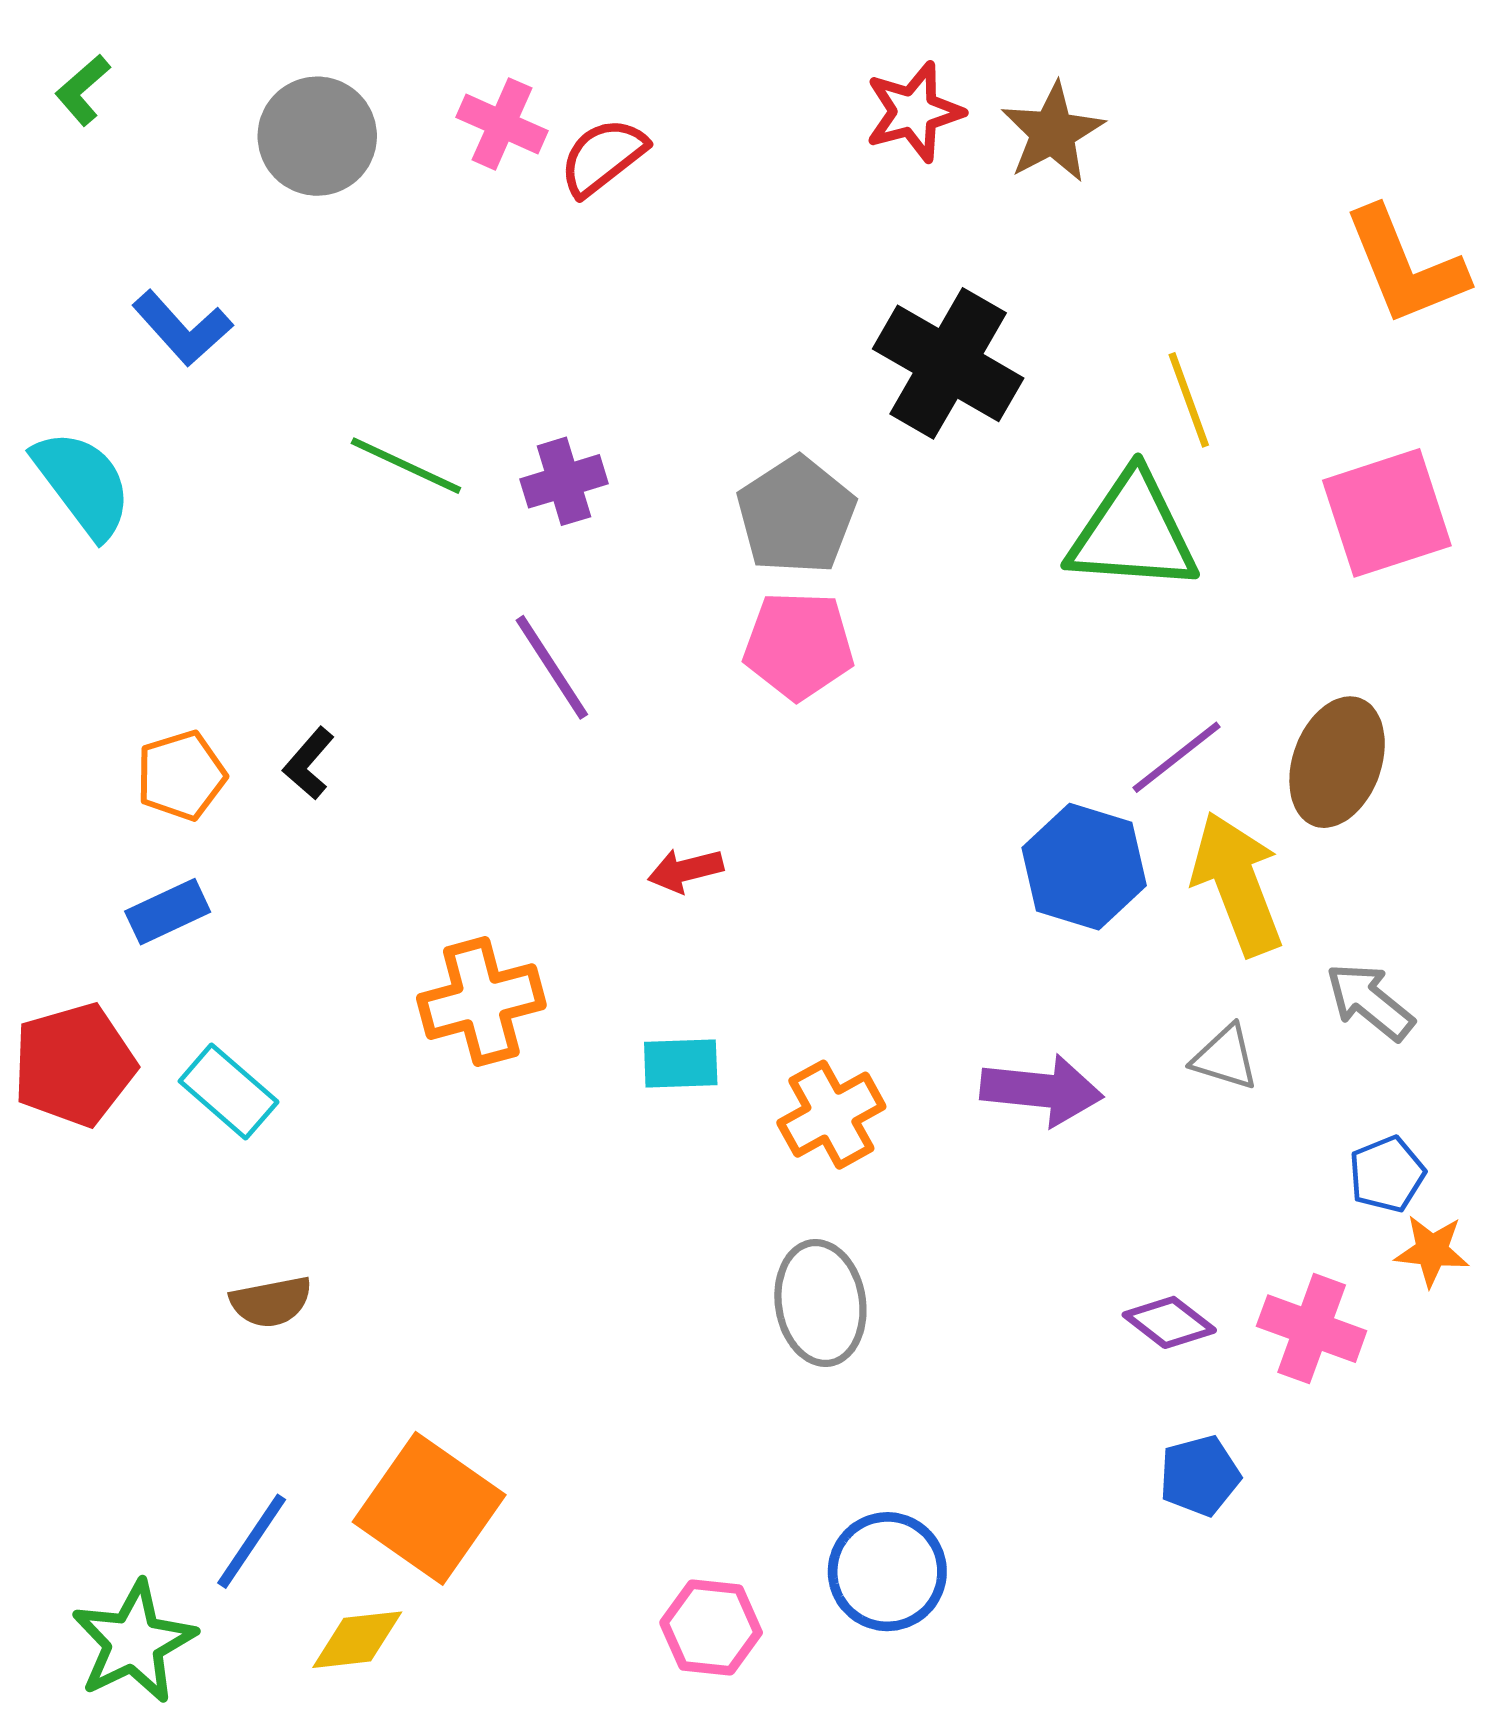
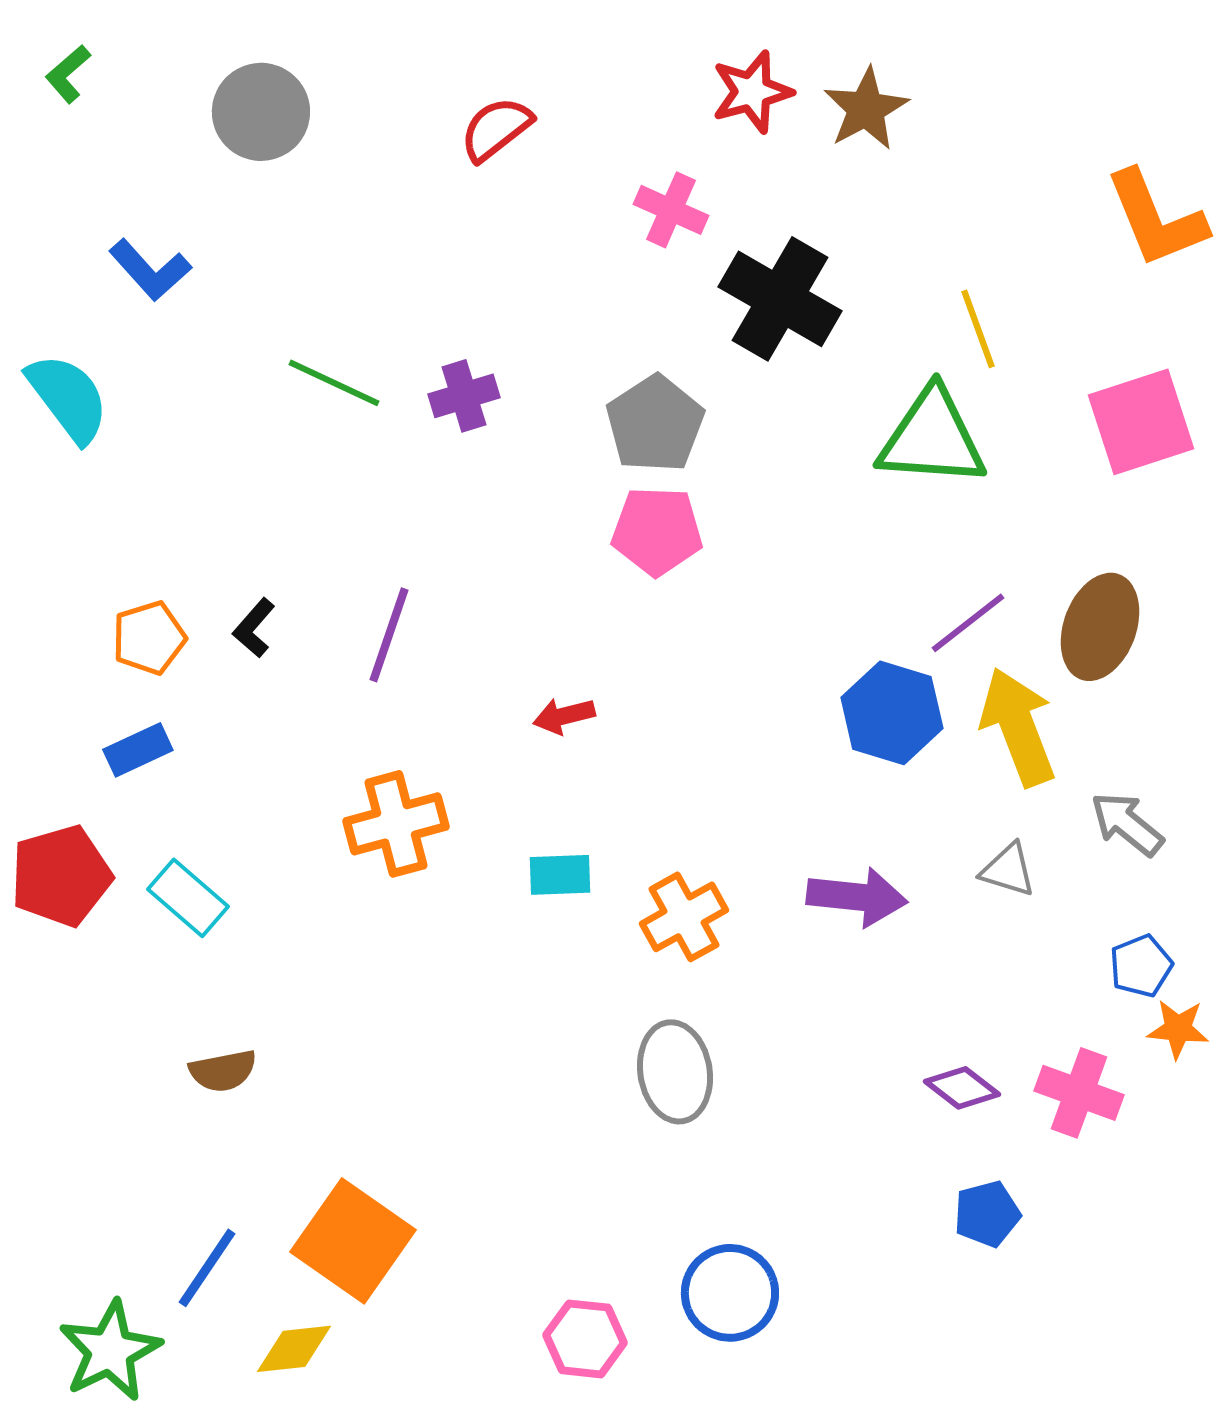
pink cross: (502, 124) -> (671, 210), moved
purple line: (552, 667) -> (389, 635), moved, turned 52

